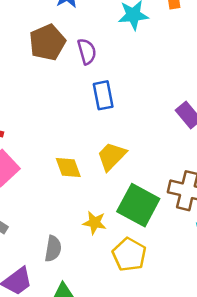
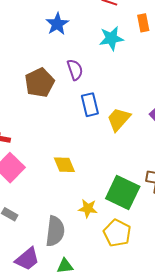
brown pentagon: (47, 42) -> (40, 83), moved
yellow trapezoid: (112, 156) -> (119, 119), moved
gray semicircle: (53, 249) -> (55, 231), size x1.4

